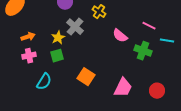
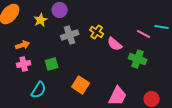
yellow cross: (99, 12) -> (97, 32), moved
gray cross: (75, 27) -> (70, 35), turned 30
yellow star: (58, 38) -> (41, 20), moved
cyan line: (167, 41) -> (162, 27), moved

